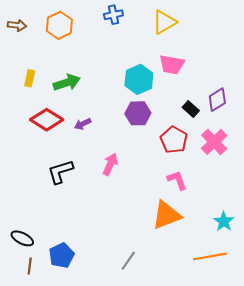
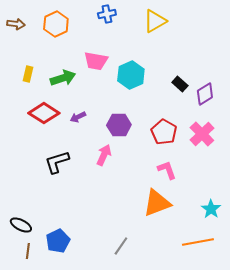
pink trapezoid: (172, 65) -> (96, 61), moved
black rectangle: (191, 109) -> (180, 84), moved
purple hexagon: (138, 113) -> (119, 125), moved

